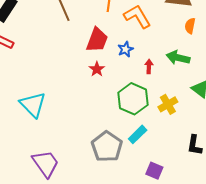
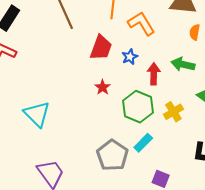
red arrow: (149, 66) -> (154, 74), size x1.5
red star: (97, 69) -> (103, 87), moved

